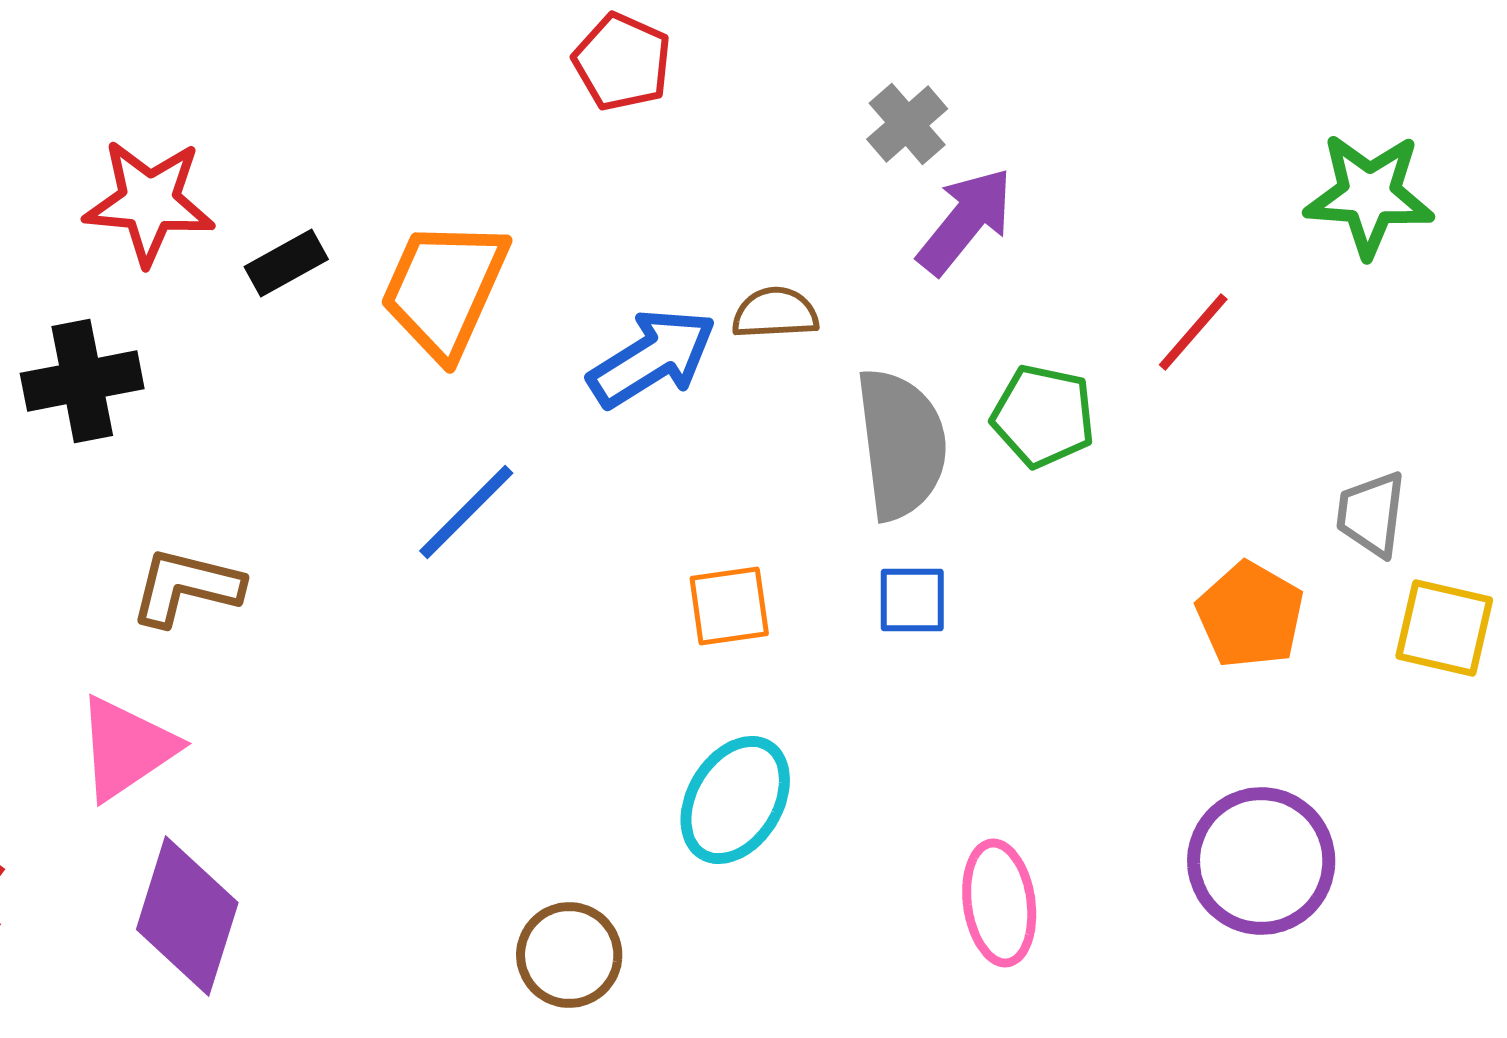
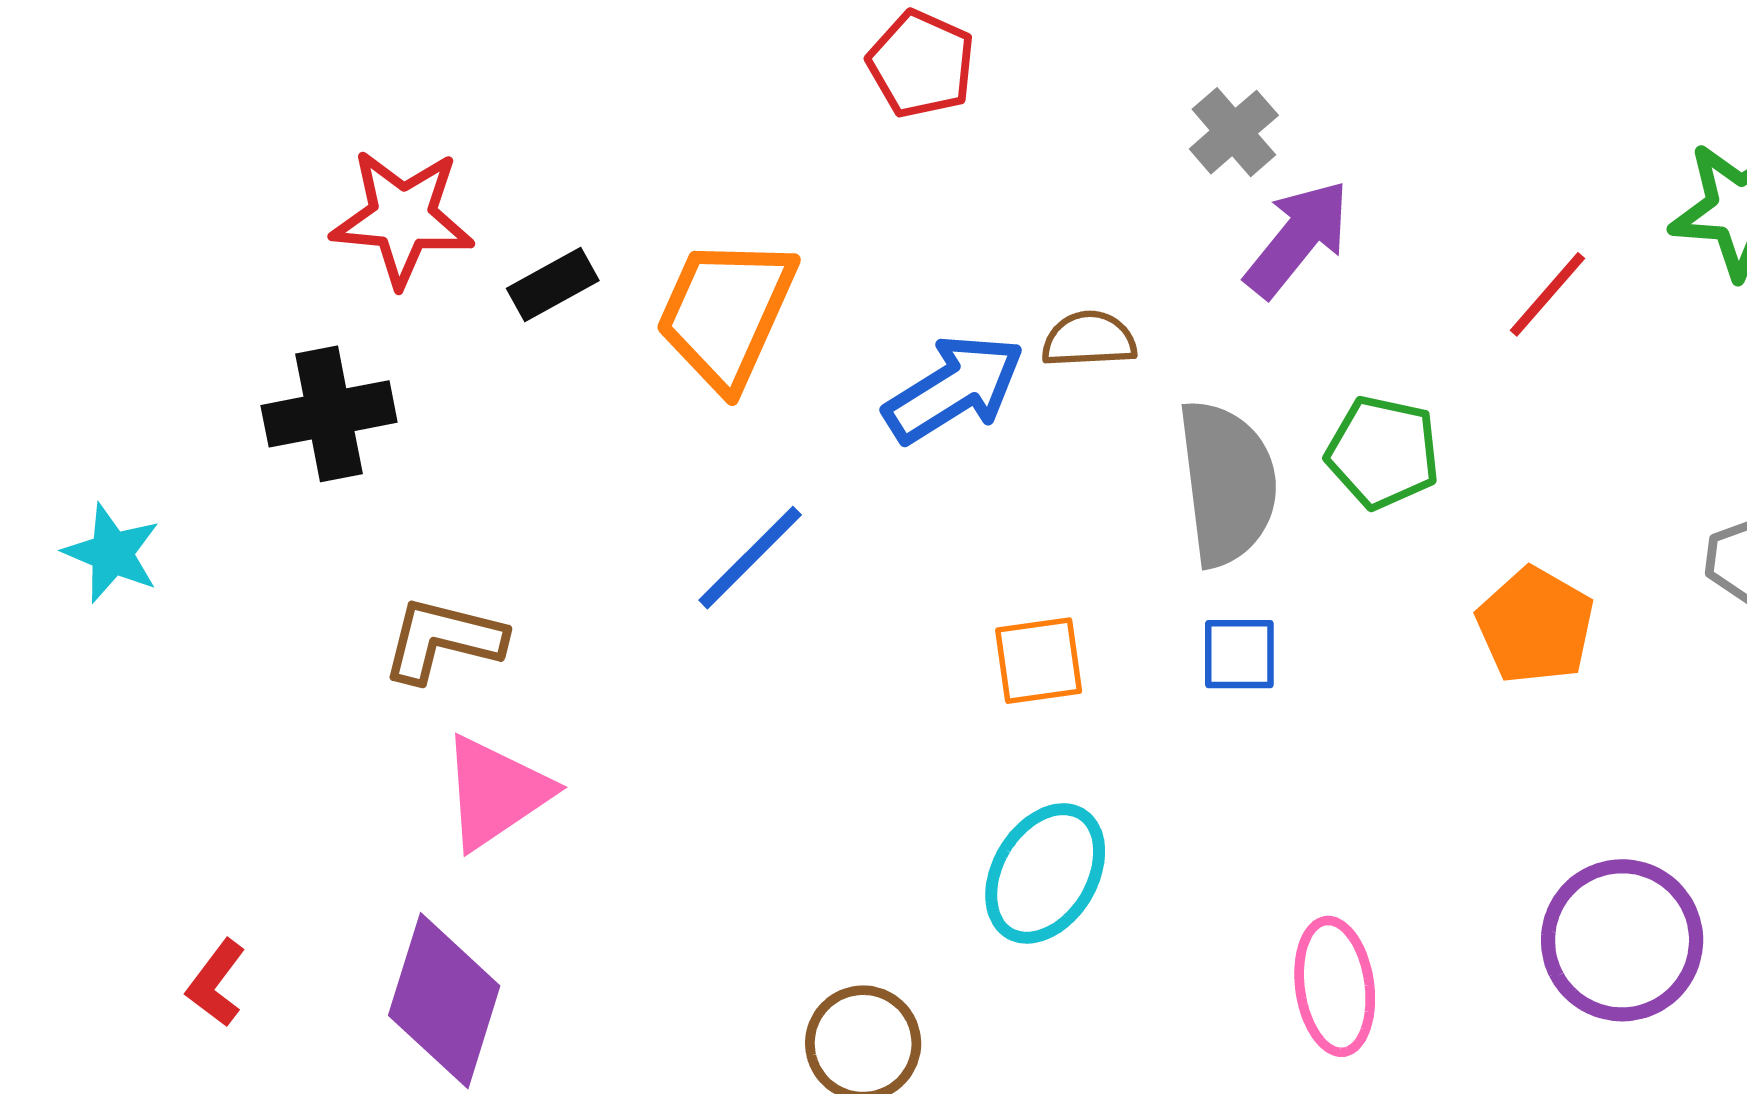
red line: (1193, 332) -> (1547, 294), moved
orange pentagon: (1250, 615) -> (1535, 626), moved
pink triangle: (126, 748) -> (496, 792), moved

